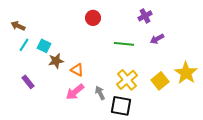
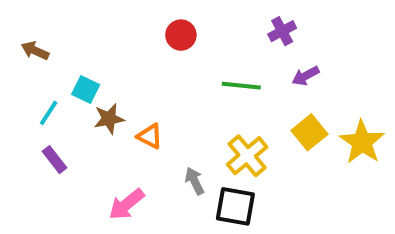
cyan line: (24, 45) -> (49, 113), moved
yellow square: (160, 81) -> (309, 132), moved
pink arrow: (75, 92) -> (126, 204), moved

